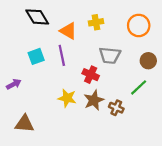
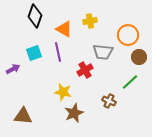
black diamond: (37, 17) -> (35, 16), turned 50
orange circle: (139, 25) -> (128, 35), moved
red cross: (91, 75) -> (85, 70), turned 35
purple arrow: (14, 84) -> (13, 69), moved
brown star: (94, 100) -> (74, 113), moved

